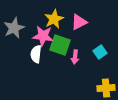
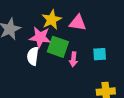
pink triangle: (79, 22) -> (78, 23), turned 36
cyan square: (100, 52) -> (100, 54), turned 32

